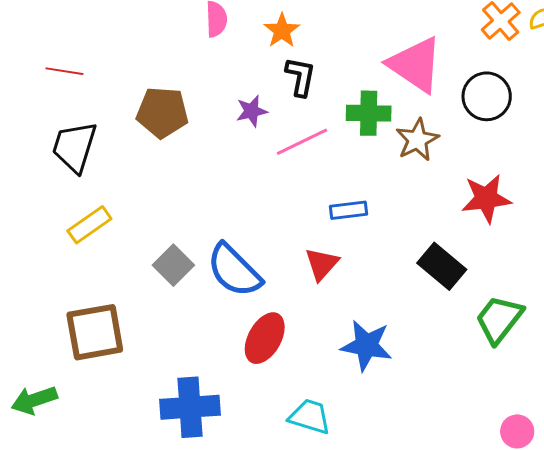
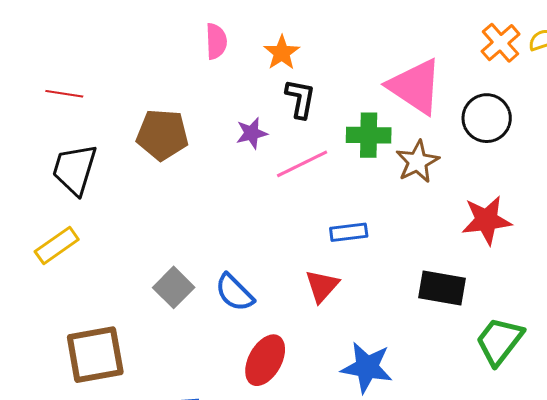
yellow rectangle: (89, 225) -> (57, 246), moved
black rectangle: (442, 266) -> (442, 288), turned -30
blue semicircle: (234, 270) -> (234, 293), size x0.7

